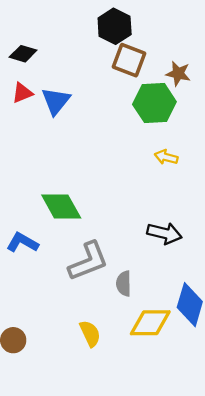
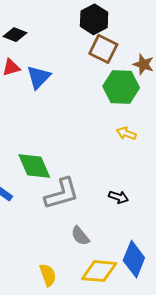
black arrow: (164, 233) -> (119, 197), size x0.7
gray L-shape: (88, 261) -> (62, 194), moved
gray semicircle: (124, 284) -> (80, 236), turned -45

